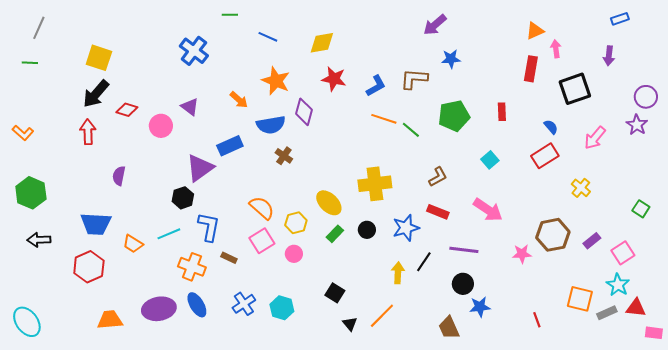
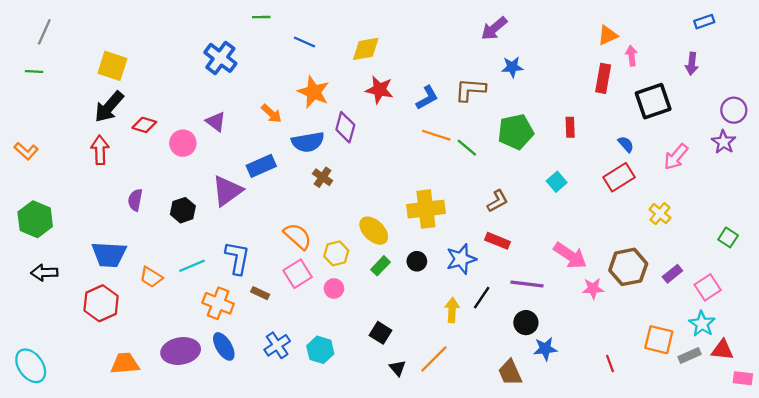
black hexagon: (183, 198) -> (183, 210), moved
pink arrow: (488, 210) -> (570, 256), moved

